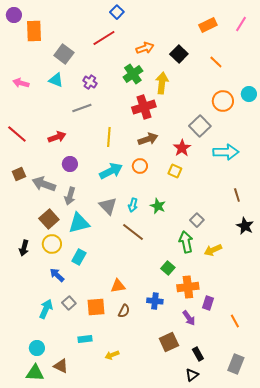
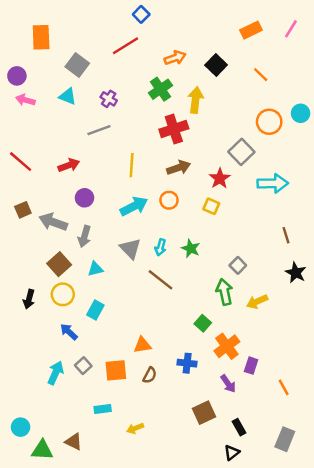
purple circle: (14, 15) -> (17, 76), moved
cyan triangle: (79, 223) -> (95, 269), size x0.6
orange cross: (188, 287) -> (227, 346), turned -30
cyan circle: (37, 348) -> (21, 427), moved

